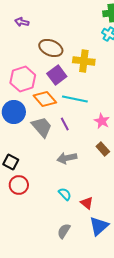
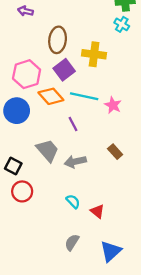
brown ellipse: (51, 48) -> (58, 40), turned 75
pink star: (102, 121) -> (113, 105), moved
gray trapezoid: (42, 127) -> (48, 151), moved
blue triangle: (99, 226) -> (111, 251), moved

